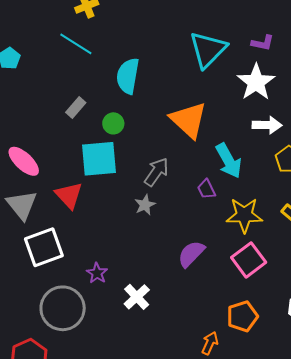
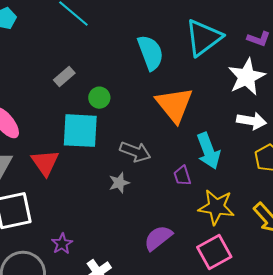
cyan semicircle: (128, 76) -> (150, 53), moved, turned 141
gray arrow: (156, 172) -> (135, 152), turned 68

